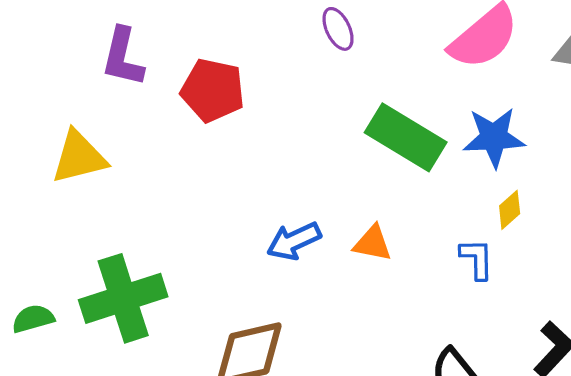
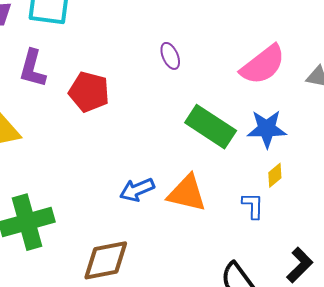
orange triangle: (372, 243) -> (187, 193), size x1.6

